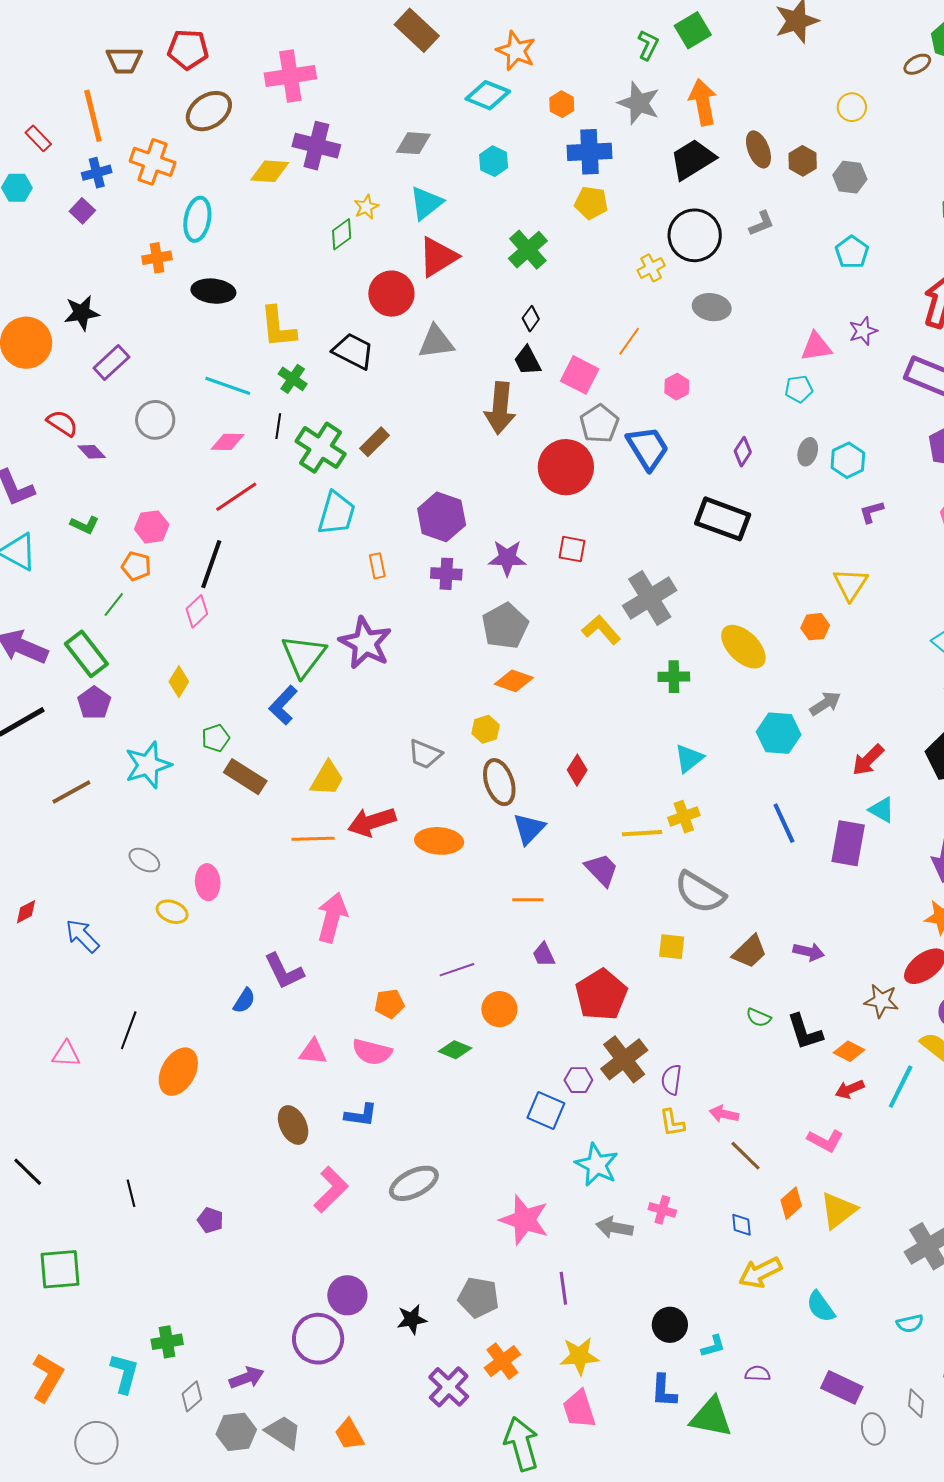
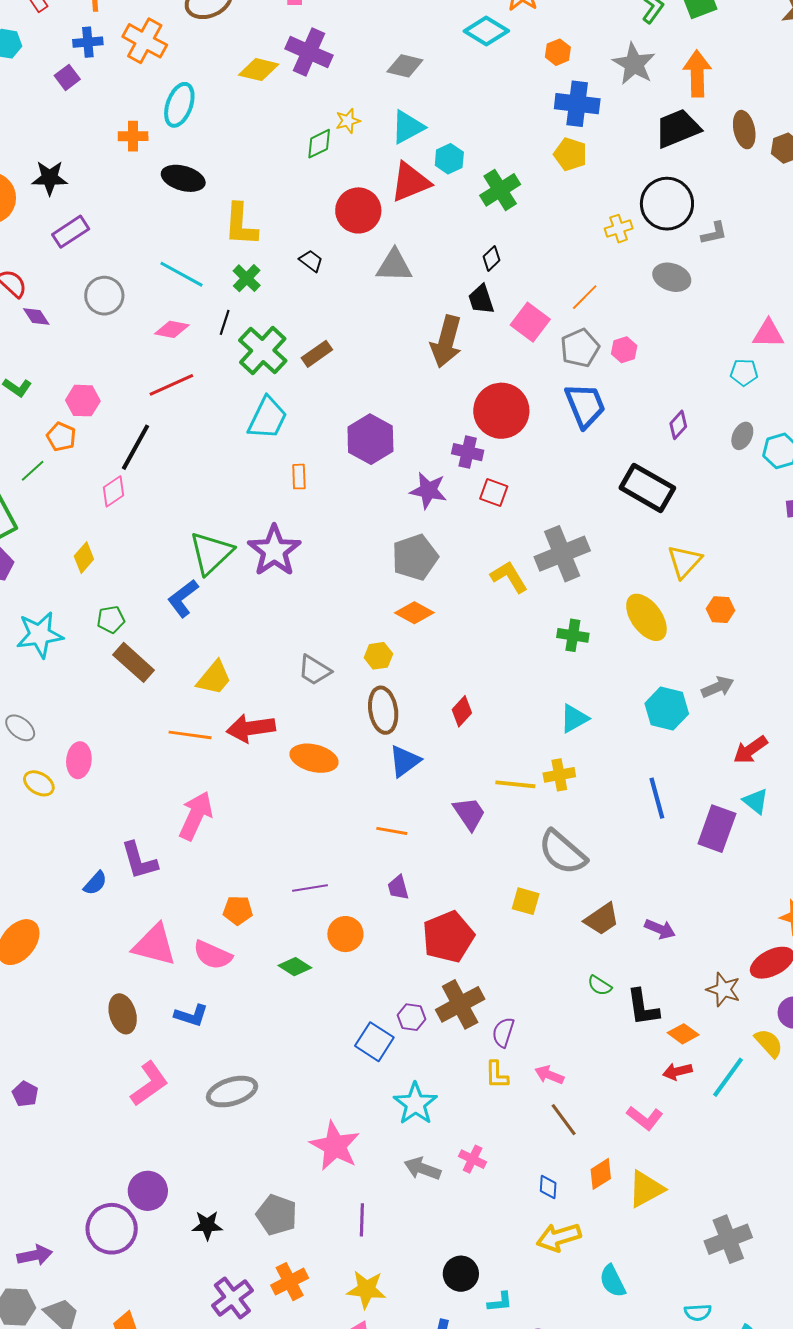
cyan hexagon: (494, 161) -> (449, 159), moved
gray L-shape: (762, 223) -> (714, 233), moved
black trapezoid: (353, 351) -> (311, 261), size x0.6
gray pentagon: (599, 424) -> (580, 348), moved
purple cross: (446, 574) -> (468, 452), moved
yellow triangle: (851, 584) -> (684, 562), moved
pink triangle: (313, 1052) -> (155, 945), size x1.6

